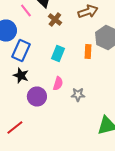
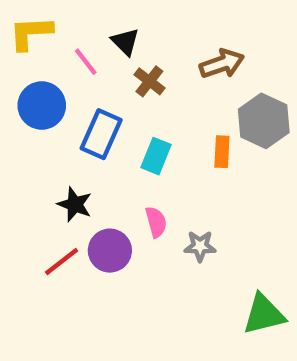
blue rectangle: (21, 50) -> (101, 134), moved
pink semicircle: (58, 84) -> (156, 222), turned -32
red line: (15, 128) -> (62, 262), moved

